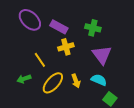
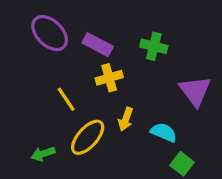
purple triangle: (102, 55) -> (195, 91), moved
green arrow: (24, 79) -> (43, 154), moved
yellow arrow: (76, 81) -> (126, 119), moved, turned 40

